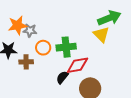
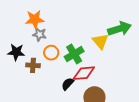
orange star: (18, 25) -> (35, 19), moved
yellow triangle: (101, 35) -> (100, 41), moved
green cross: (66, 47) -> (74, 54), turned -30

